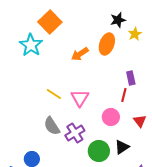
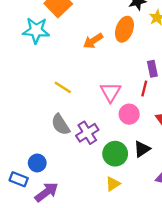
cyan star: (31, 45) -> (36, 30), turned -30
pink triangle: (80, 98) -> (111, 92), moved

